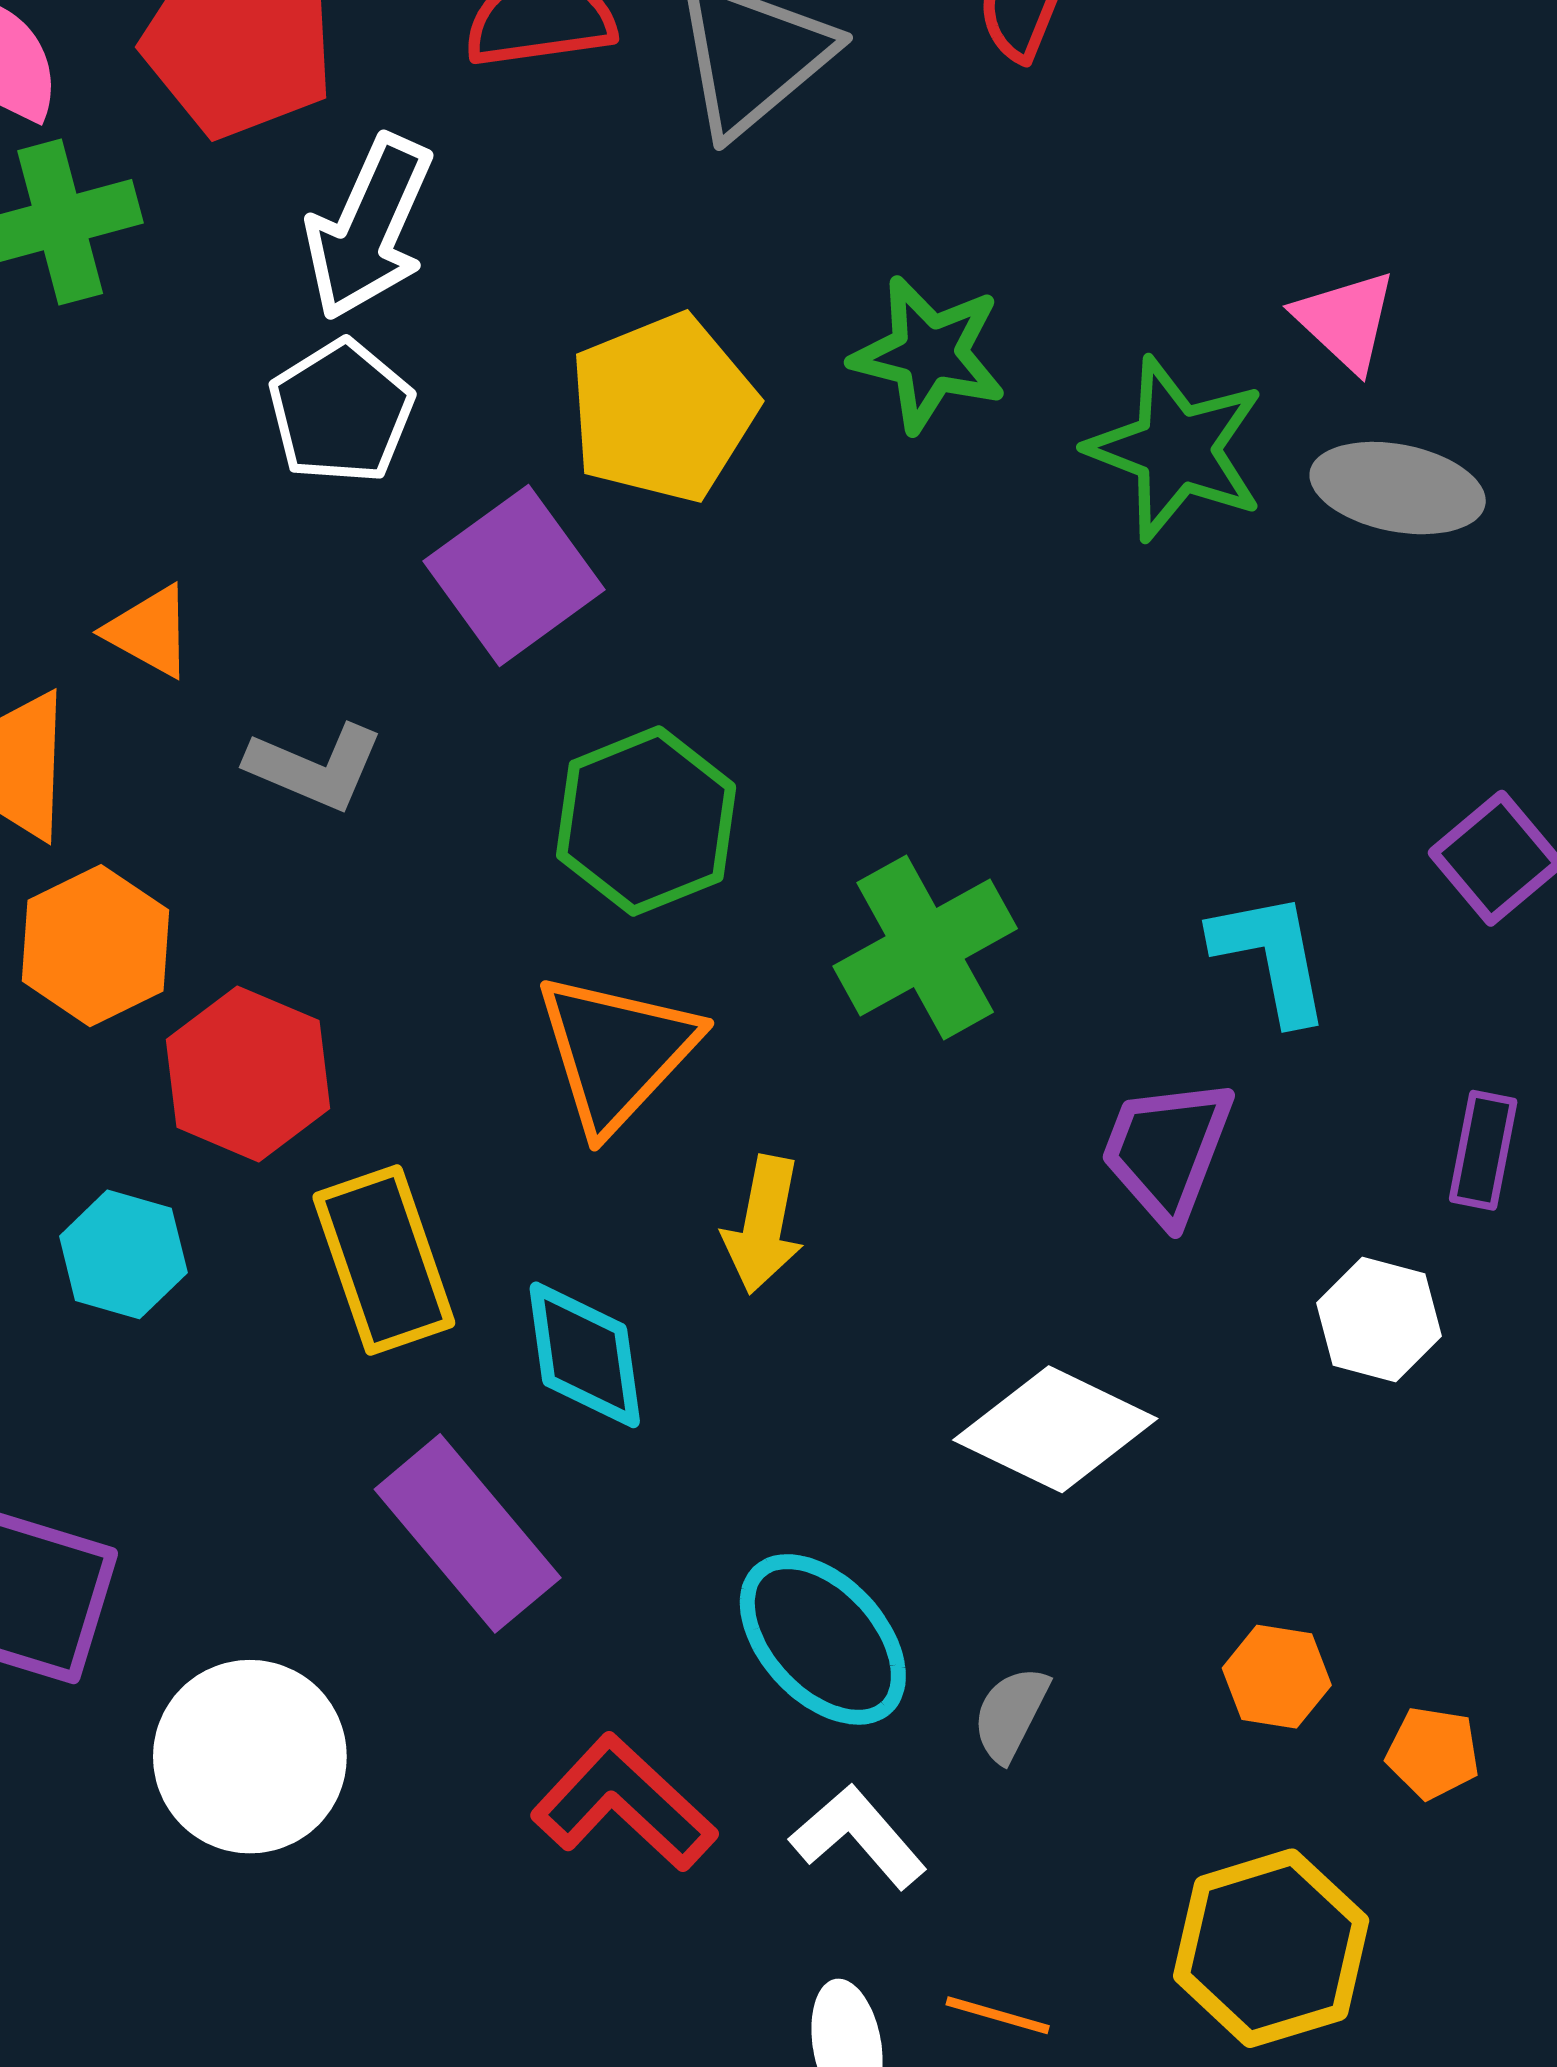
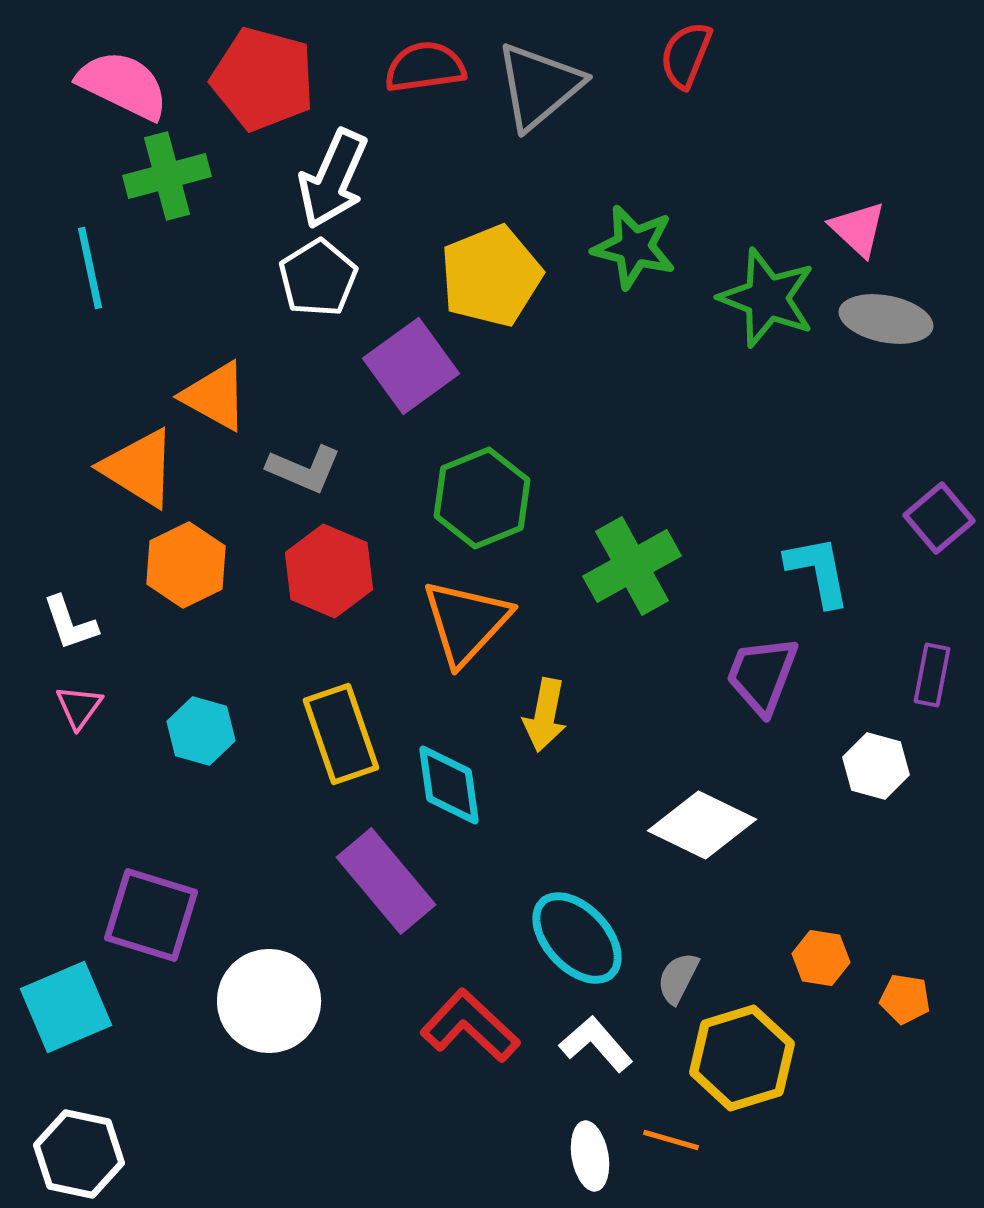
orange triangle: (149, 631) -> (215, 396), size x1.4
red hexagon: (248, 1074) -> (329, 571), moved
yellow hexagon: (1271, 1948) -> (742, 1058), moved

